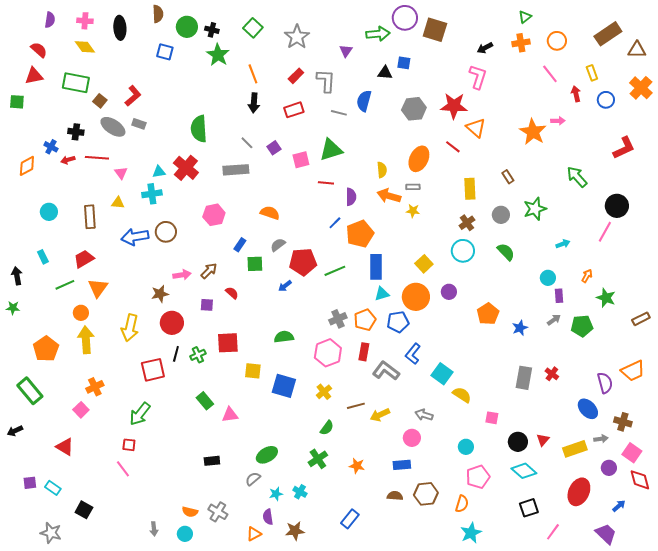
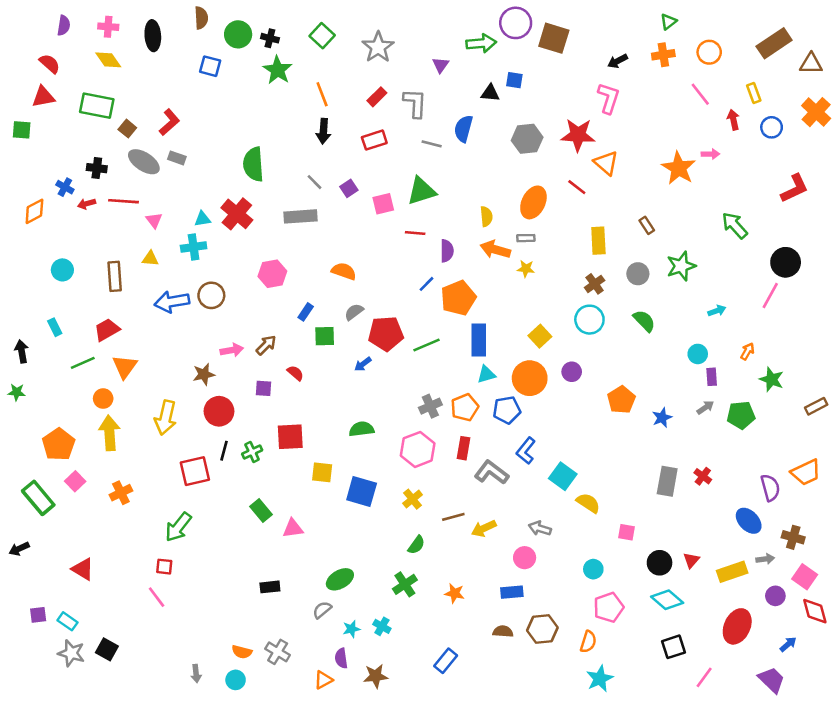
pink square: (81, 410) -> (75, 481), moved
gray star: (51, 533) -> (71, 653), moved

